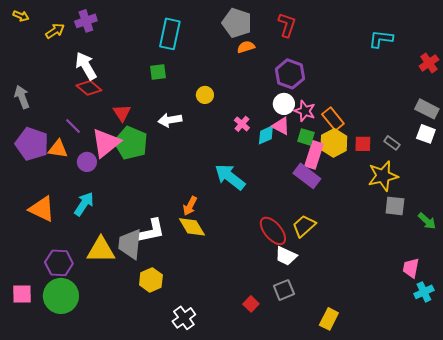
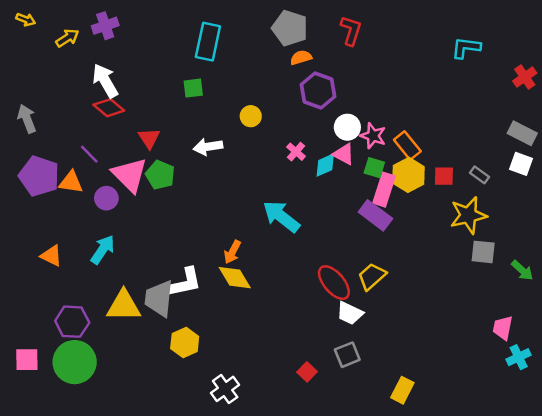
purple hexagon: (290, 74) -> (318, 91), moved
pink triangle: (106, 143) -> (130, 175), turned -36
green pentagon: (131, 143) -> (160, 175), size x0.7
orange triangle: (42, 209) -> (51, 256), size x0.7

